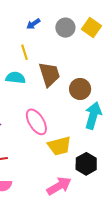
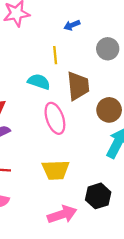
gray circle: (65, 28) -> (108, 49), moved
pink ellipse: (36, 122) -> (55, 118), moved
yellow trapezoid: (59, 146) -> (56, 170), moved

